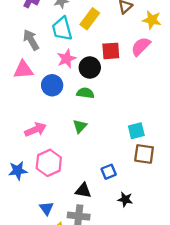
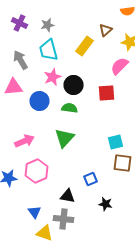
yellow rectangle: (90, 19) -> (84, 46), moved
red square: (111, 51) -> (106, 93), moved
green triangle: (80, 126) -> (64, 138), size x1.5

